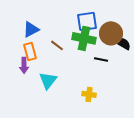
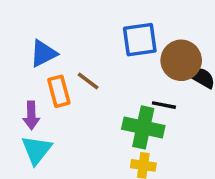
green cross: (84, 38) -> (143, 127), moved
orange rectangle: (30, 51) -> (59, 91), moved
cyan triangle: (48, 80) -> (36, 150), moved

